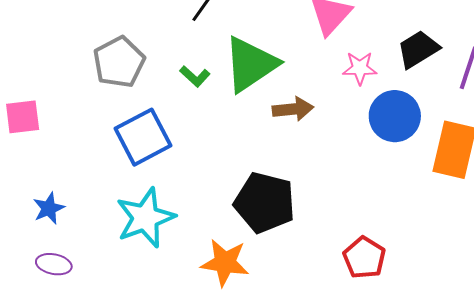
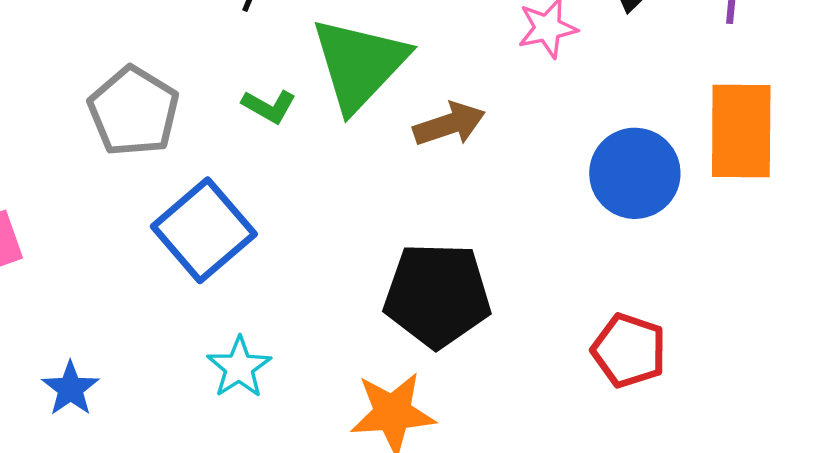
blue circle: (395, 116) -> (635, 173), moved
cyan star: (145, 218) -> (239, 367), size x0.6

